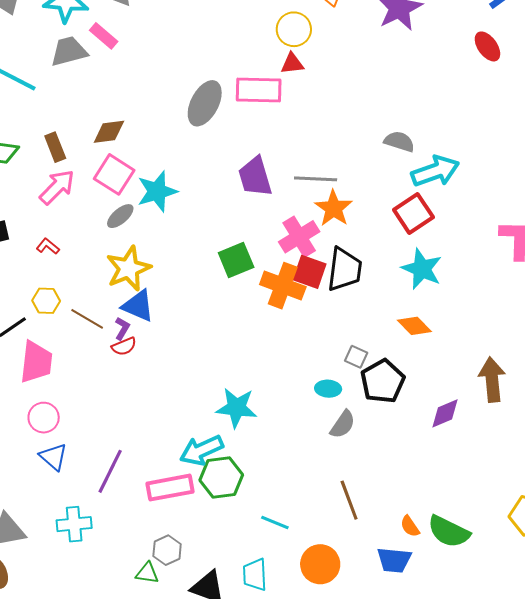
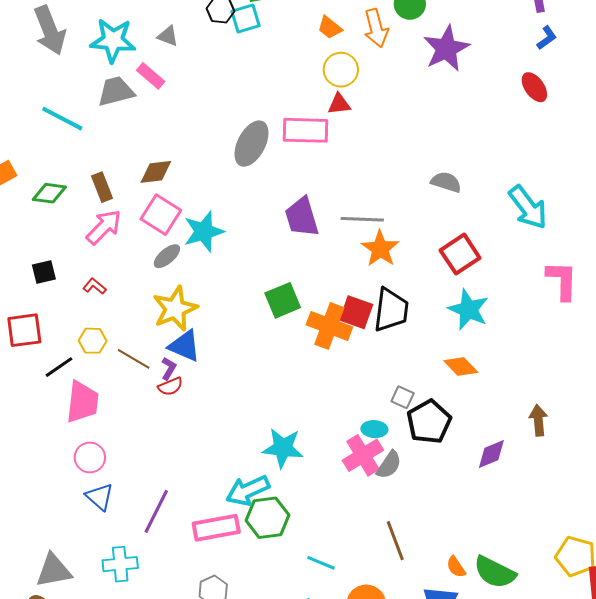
cyan arrow: (435, 171) -> (528, 207), moved, turned 72
pink cross: (299, 237) -> (363, 455), moved
brown arrow: (492, 380) -> (538, 420), size x0.7

